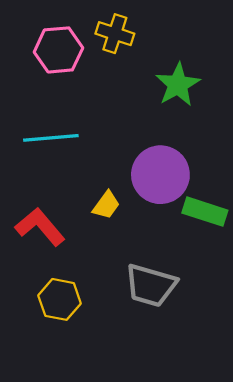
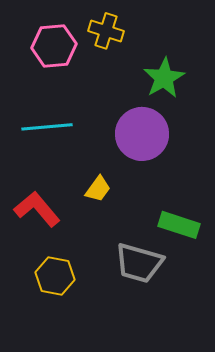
purple circle: (160, 175) -> (142, 134), moved
green rectangle: (205, 212) -> (179, 225), moved

